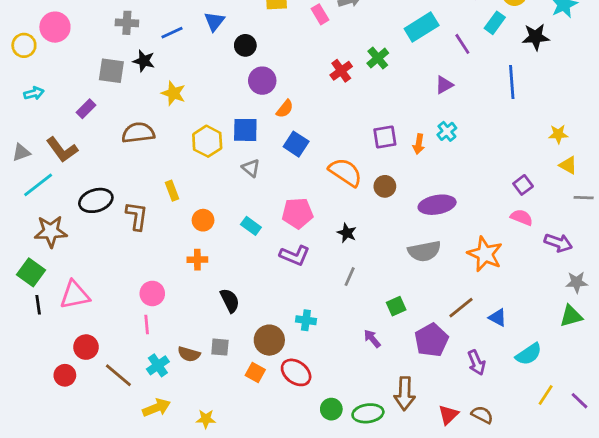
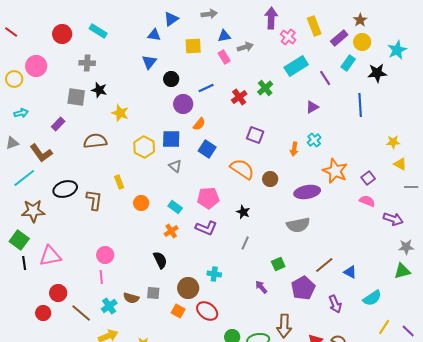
blue line: (172, 33) -> (206, 88), moved
purple square: (385, 137) -> (255, 135), moved, turned 30
gray triangle: (21, 153) -> (12, 143), moved
orange star: (485, 254) -> (335, 171), moved
orange cross: (197, 260) -> (171, 231), moved, turned -32

